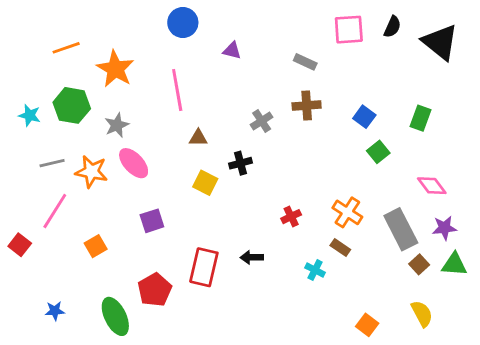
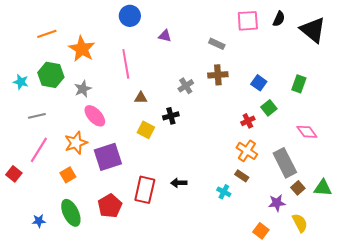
orange star: (91, 172) -> (76, 143), moved, turned -30
red cross: (291, 217) -> (248, 121), moved
purple square: (152, 221) -> (108, 157), size x1.6
purple star: (444, 228) -> (277, 203), moved
green ellipse: (115, 316) -> (71, 213), moved

